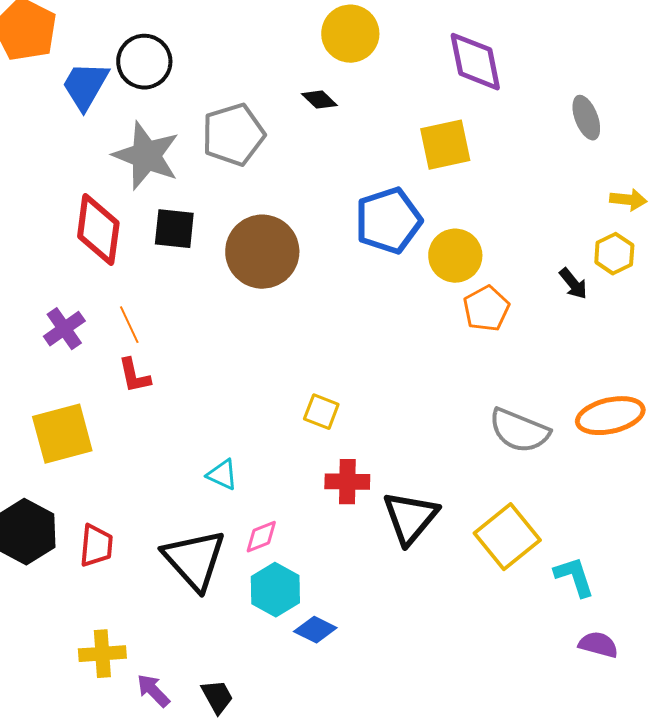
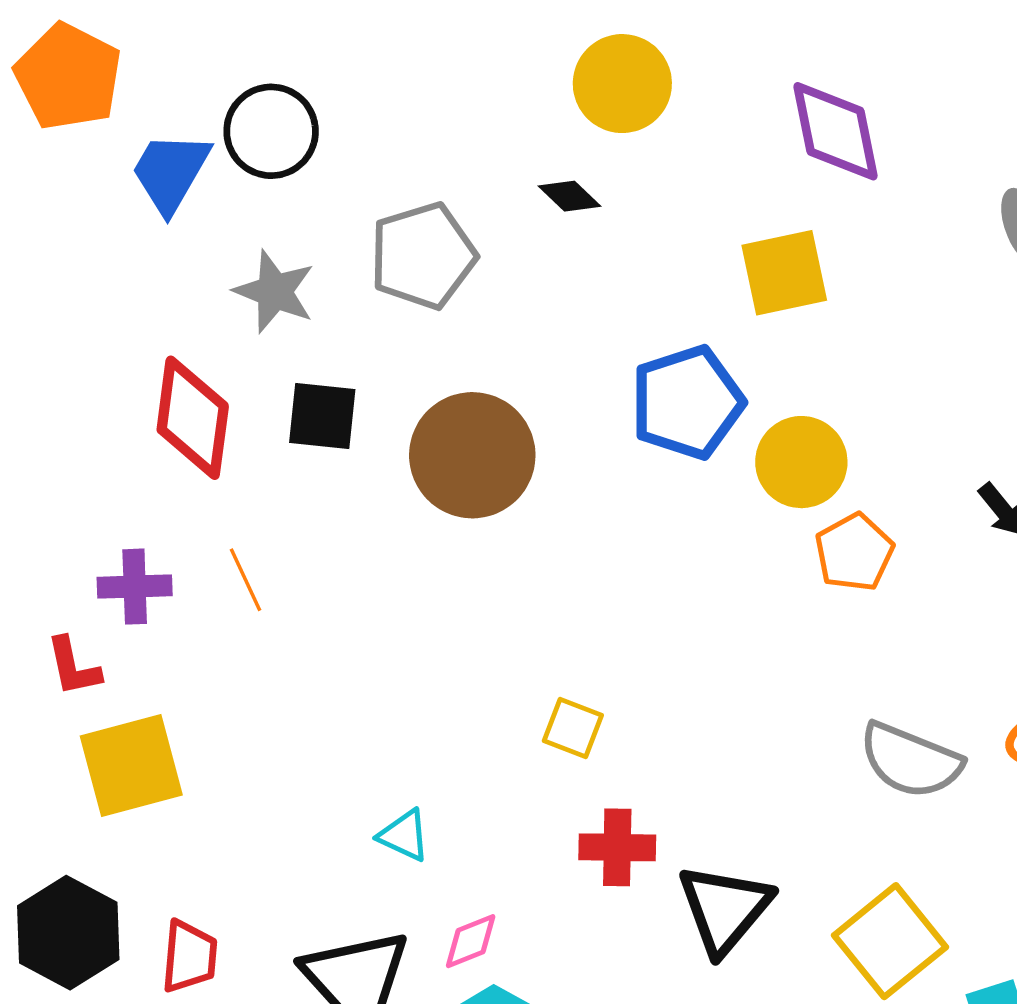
gray star: (146, 156) -> (275, 292), size x0.7
purple cross: (64, 329) -> (135, 587), turned 33
red L-shape: (134, 376) -> (73, 667), moved

